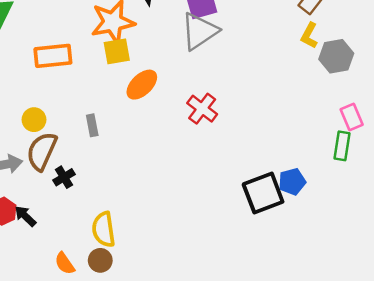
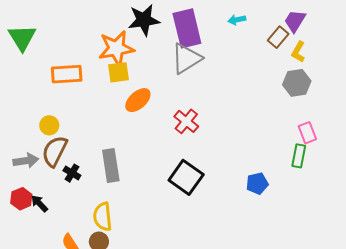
yellow L-shape: (309, 35) -> (298, 52), moved
gray rectangle: (92, 125) -> (111, 165), moved, size x1.8
black cross: (64, 177) -> (72, 173), turned -30
black square: (263, 193) -> (186, 177), moved, turned -36

